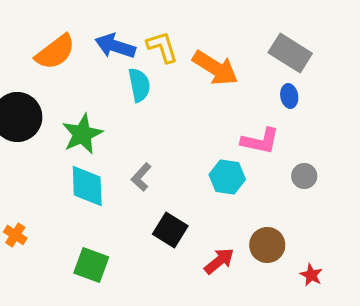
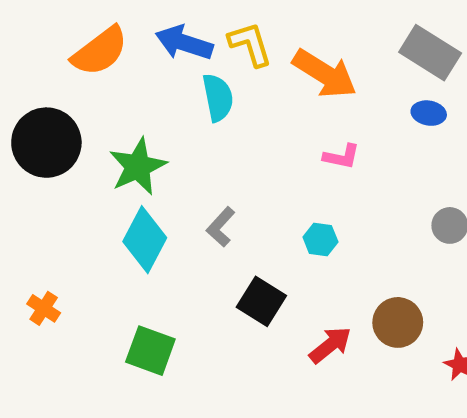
blue ellipse: (289, 96) -> (429, 113), turned -70
pink L-shape: (260, 141) -> (342, 157), moved, size x0.7
cyan hexagon: (227, 177) -> (320, 240), moved, size x0.7
cyan diamond: (87, 186) -> (145, 240), turned 30

